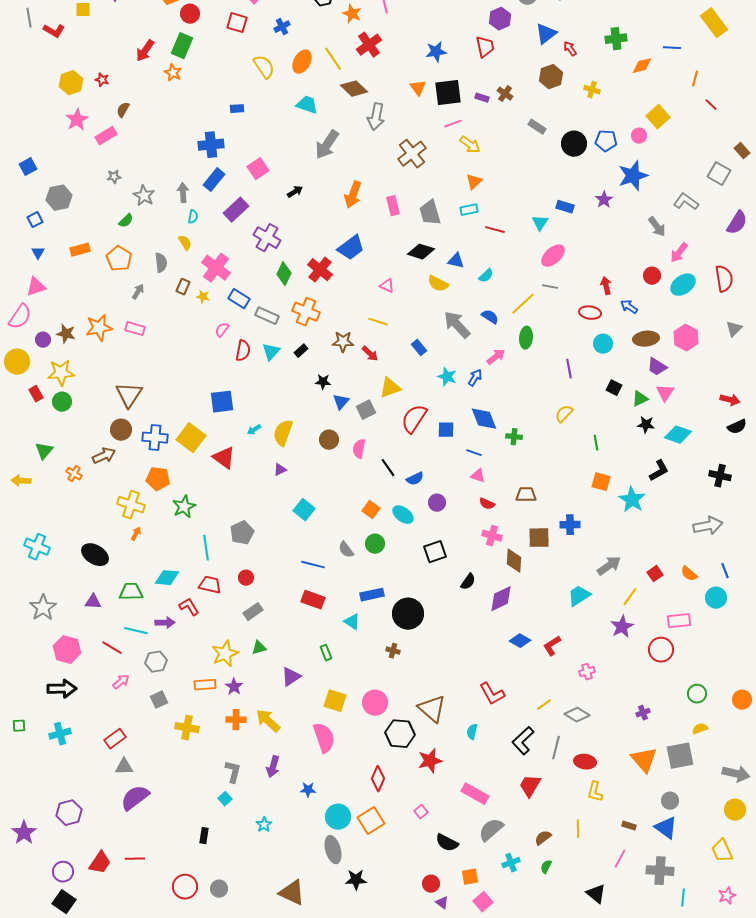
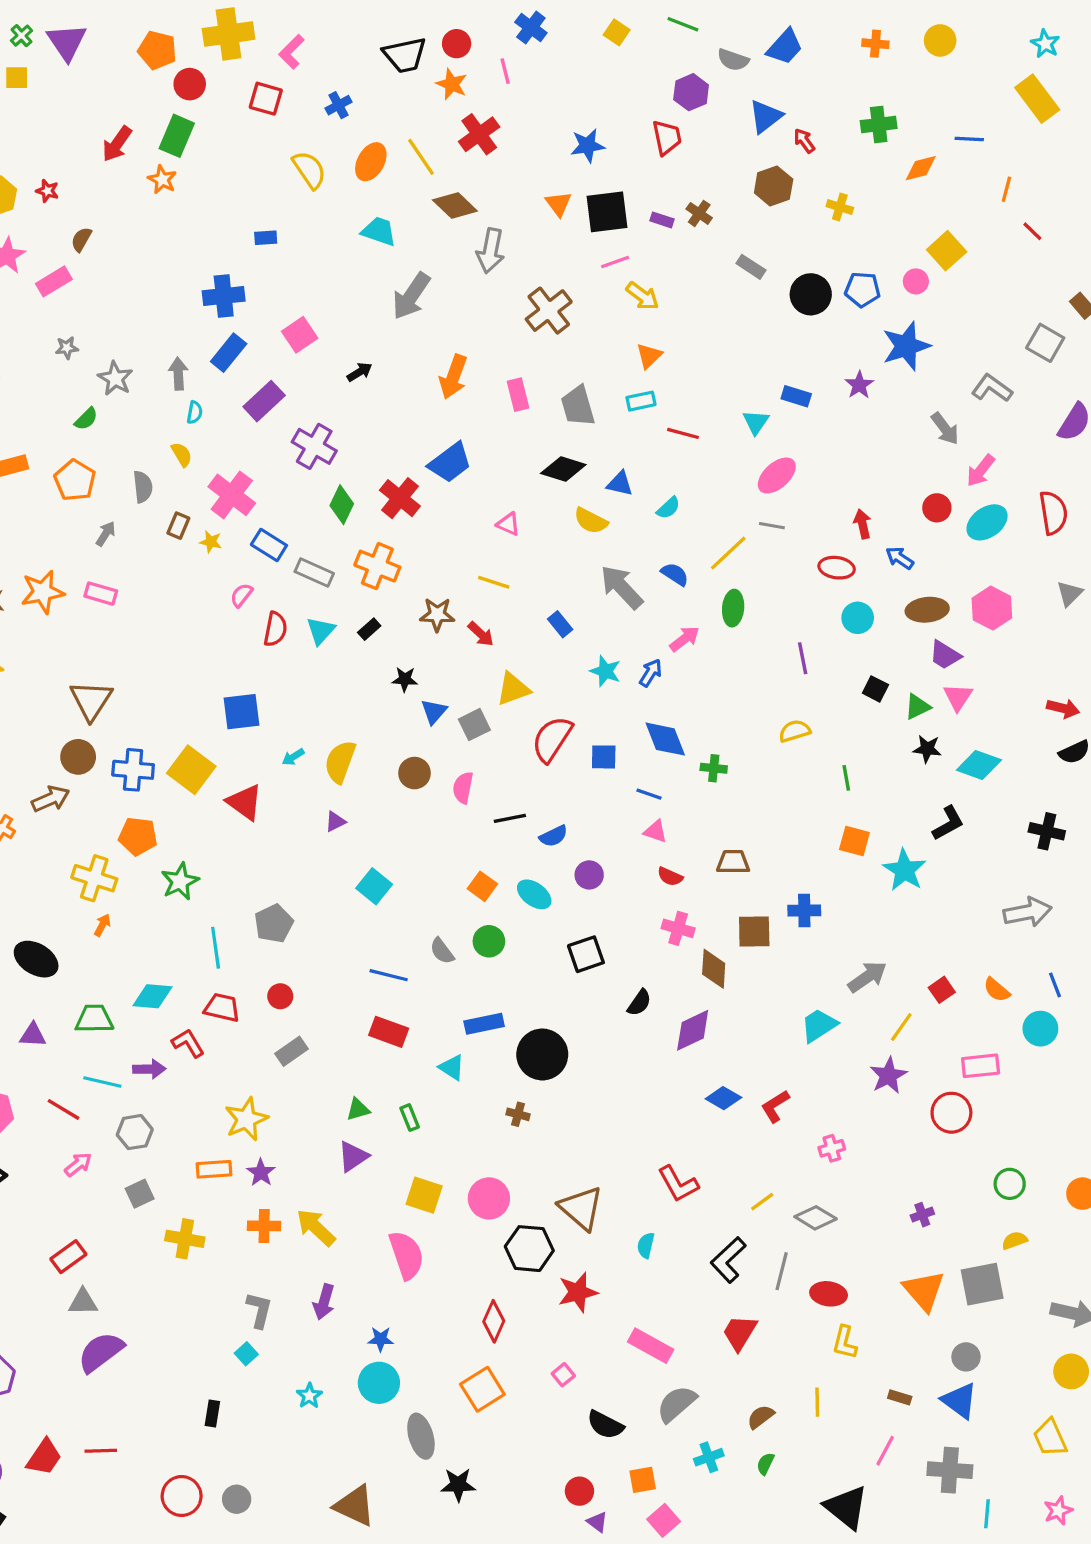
yellow semicircle: (564, 414) -> (795, 731), turned 30
black line: (388, 468) -> (510, 818), turned -66
green triangle: (259, 648) -> (358, 1109), moved
cyan circle: (338, 817) -> (379, 1383), moved
black triangle: (596, 894) -> (846, 1507), size x1.4

